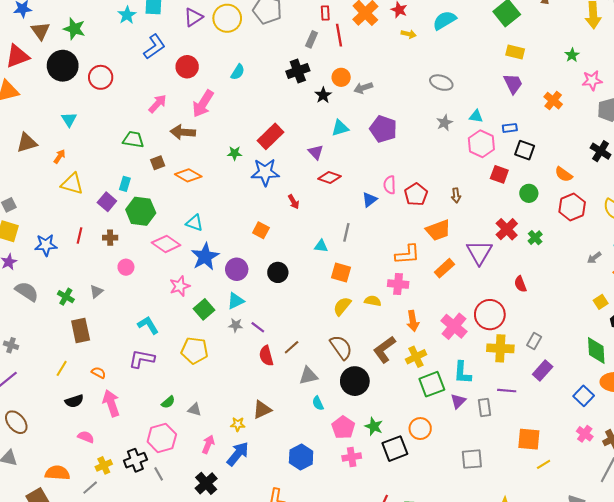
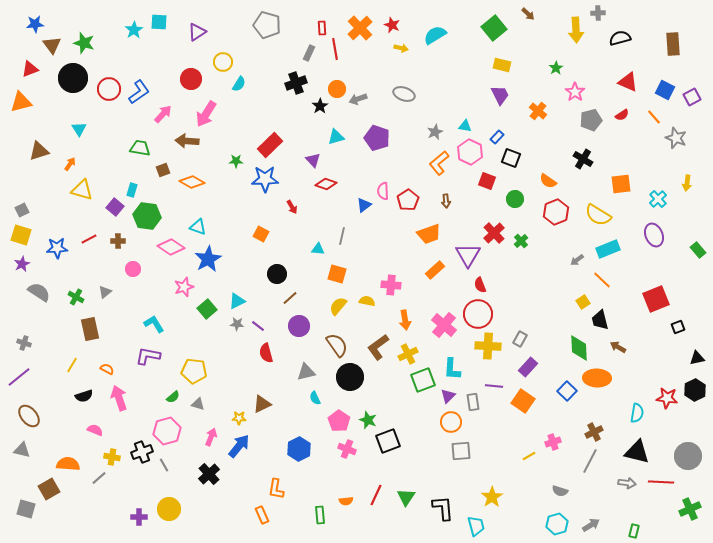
yellow circle: (227, 18) -> (223, 62), moved, size x0.7
blue L-shape: (154, 47) -> (139, 92), moved
red triangle: (17, 56) -> (30, 69), size x0.7
pink star: (592, 80) -> (575, 92), turned -30
gray ellipse: (441, 83) -> (404, 94), moved
blue rectangle: (510, 128) -> (497, 137), turned -40
red line: (80, 236) -> (89, 239), turned 49
orange L-shape: (408, 254) -> (439, 163), moved, turned 145
purple circle: (237, 269) -> (299, 326), moved
red semicircle: (520, 284) -> (480, 285), moved
brown line: (292, 347) -> (290, 298), moved
yellow pentagon: (194, 350) -> (194, 371), moved
orange circle: (420, 429) -> (451, 422), moved
pink cross: (585, 434) -> (553, 442), moved, turned 35
orange square: (529, 439) -> (523, 401), moved, turned 30
pink cross: (352, 457) -> (347, 449), turned 30
yellow cross: (104, 465) -> (112, 457), turned 35

